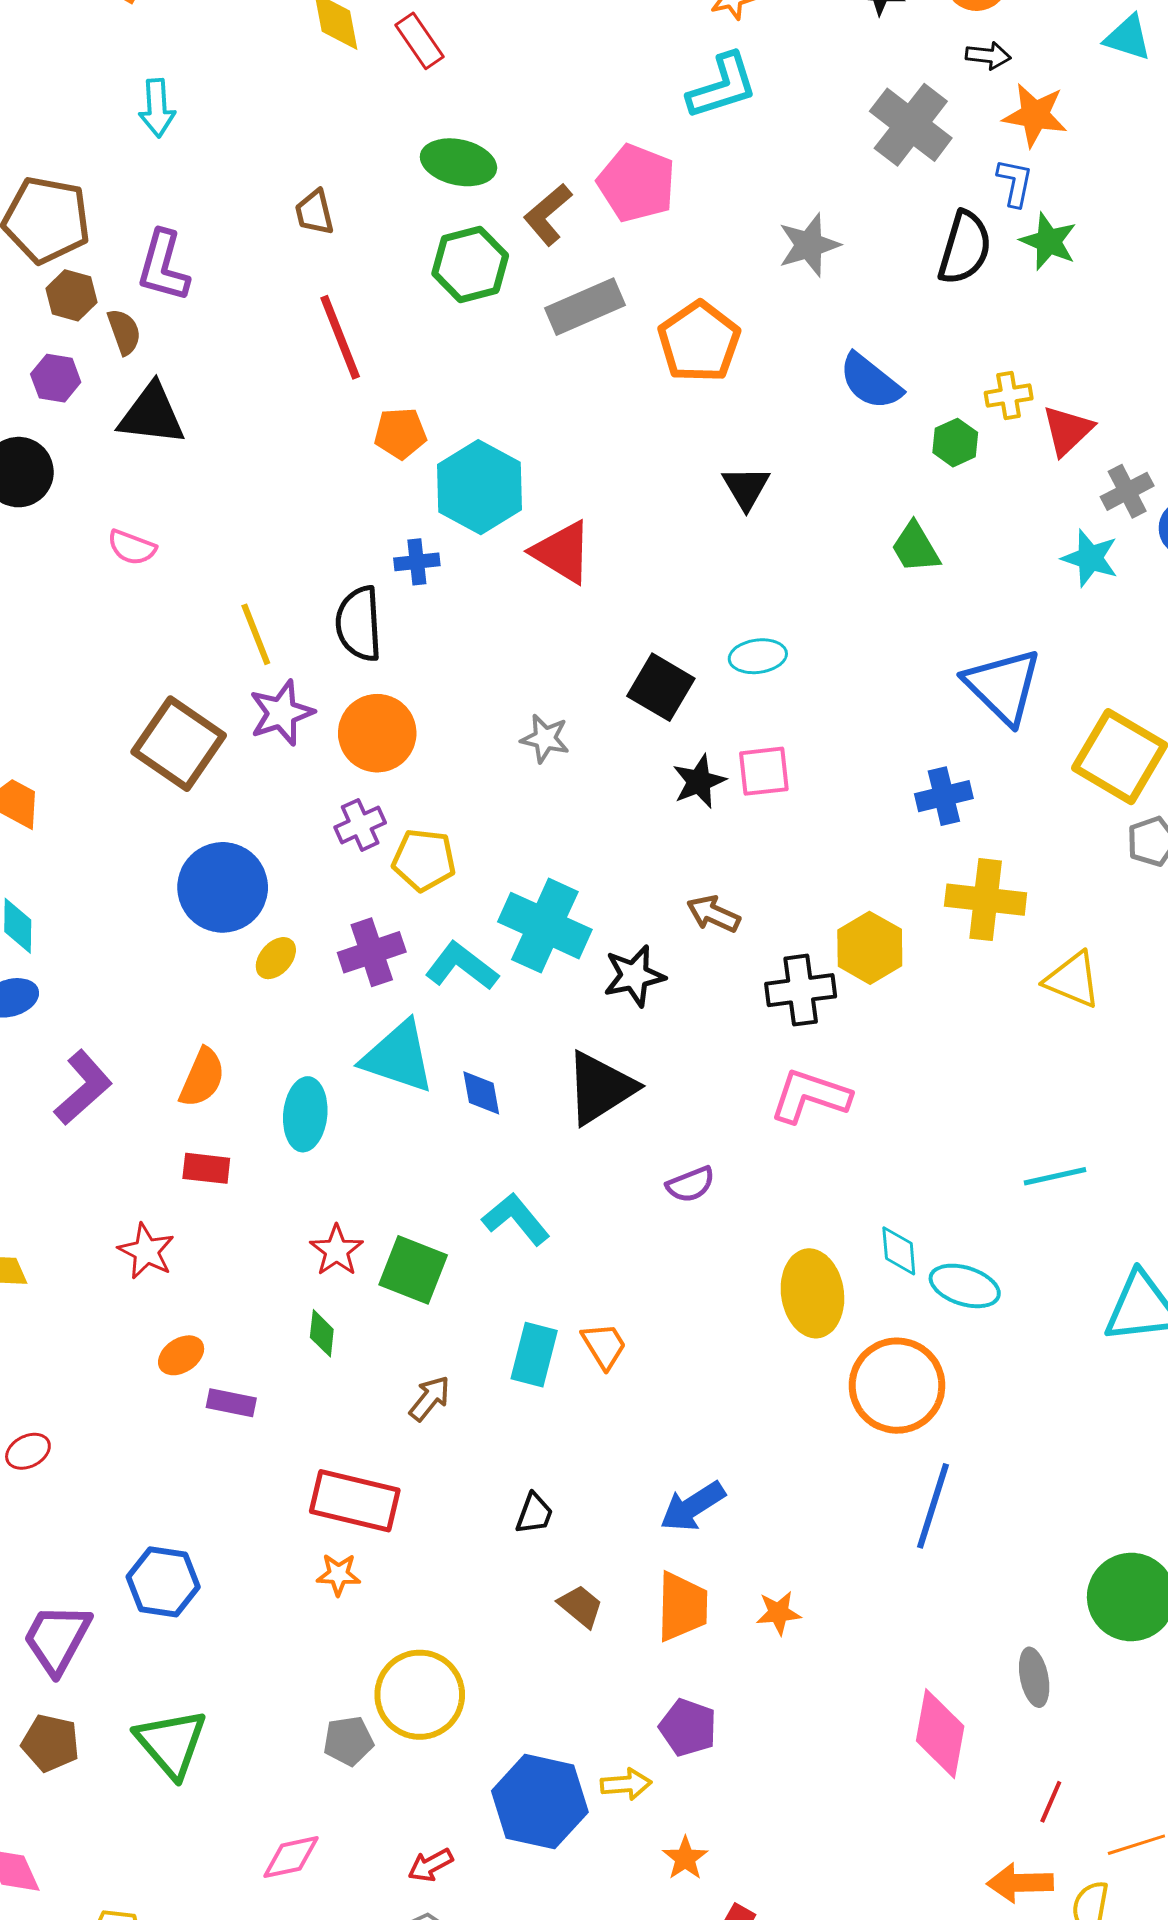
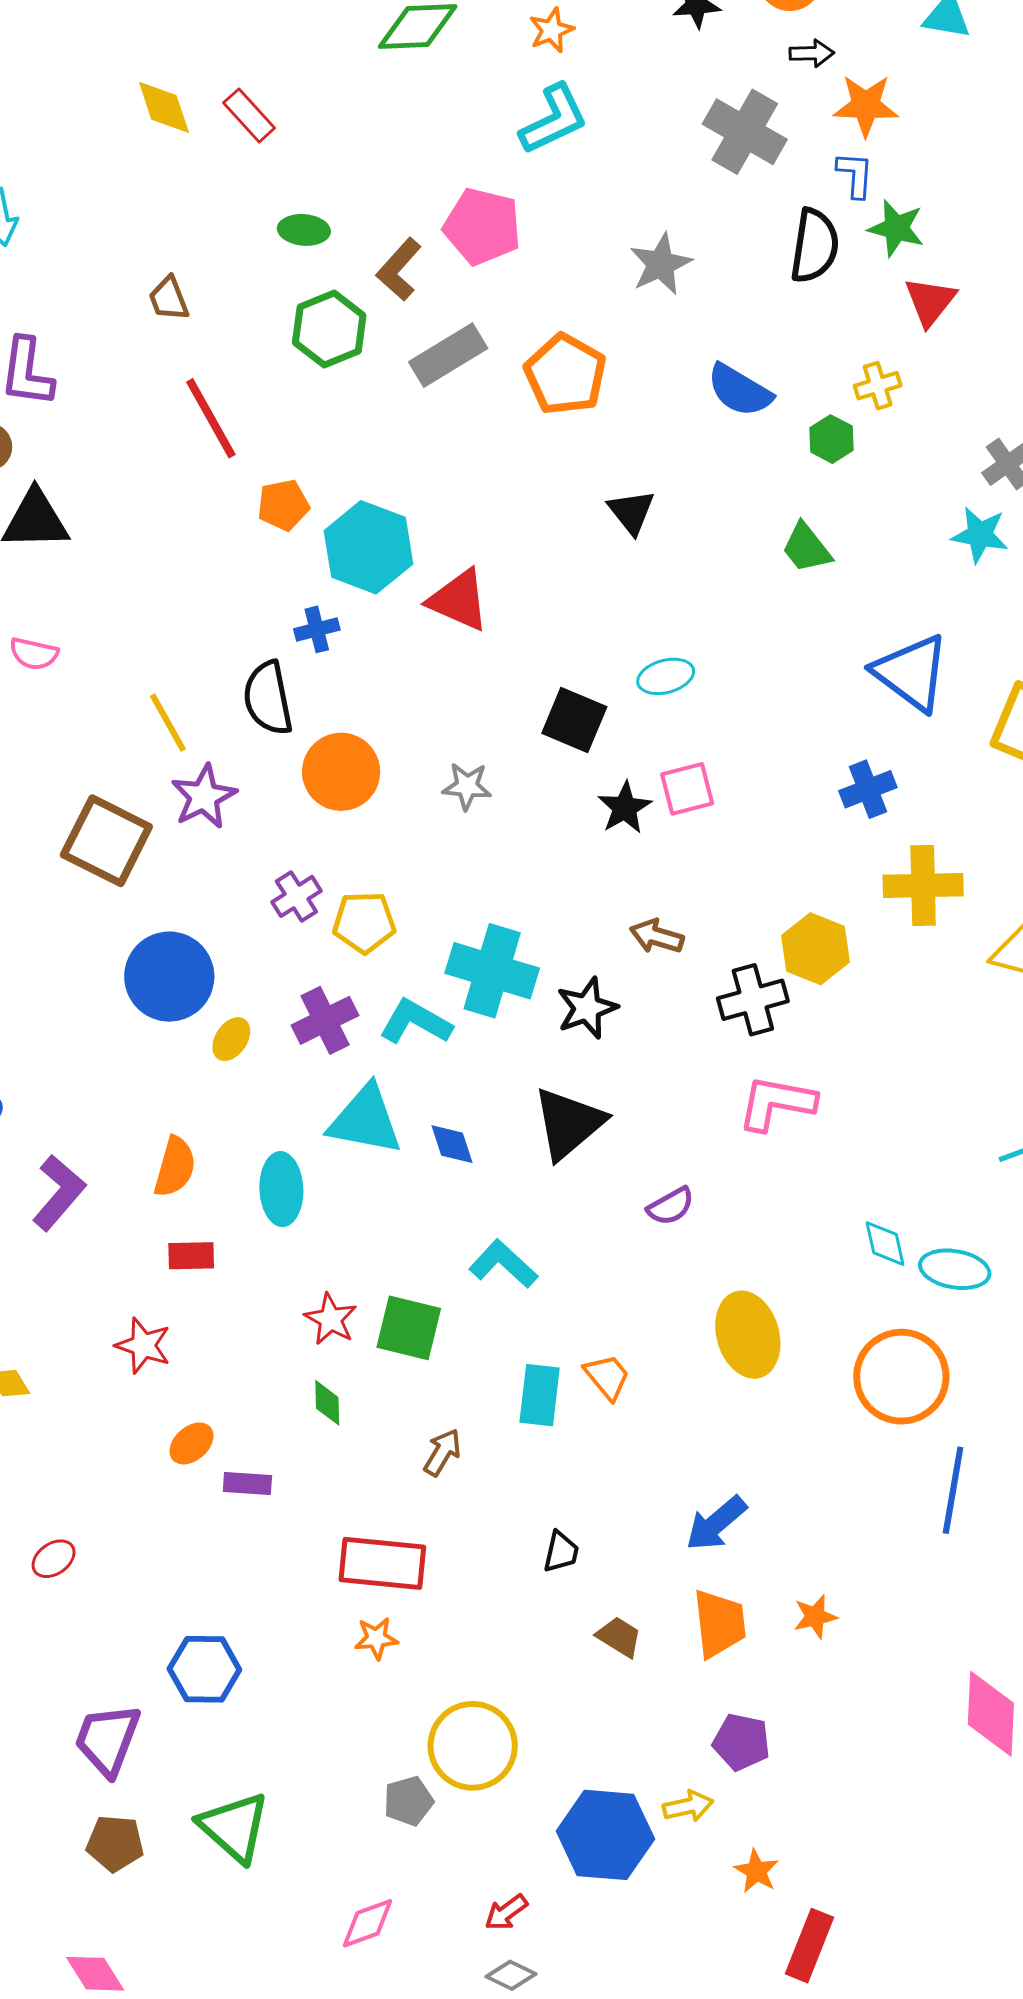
green ellipse: (458, 162) -> (304, 230), size x0.7
red triangle: (1067, 430) -> (930, 301), moved
orange circle: (377, 733) -> (341, 772), moved
yellow ellipse: (812, 1293) -> (748, 1335), moved

